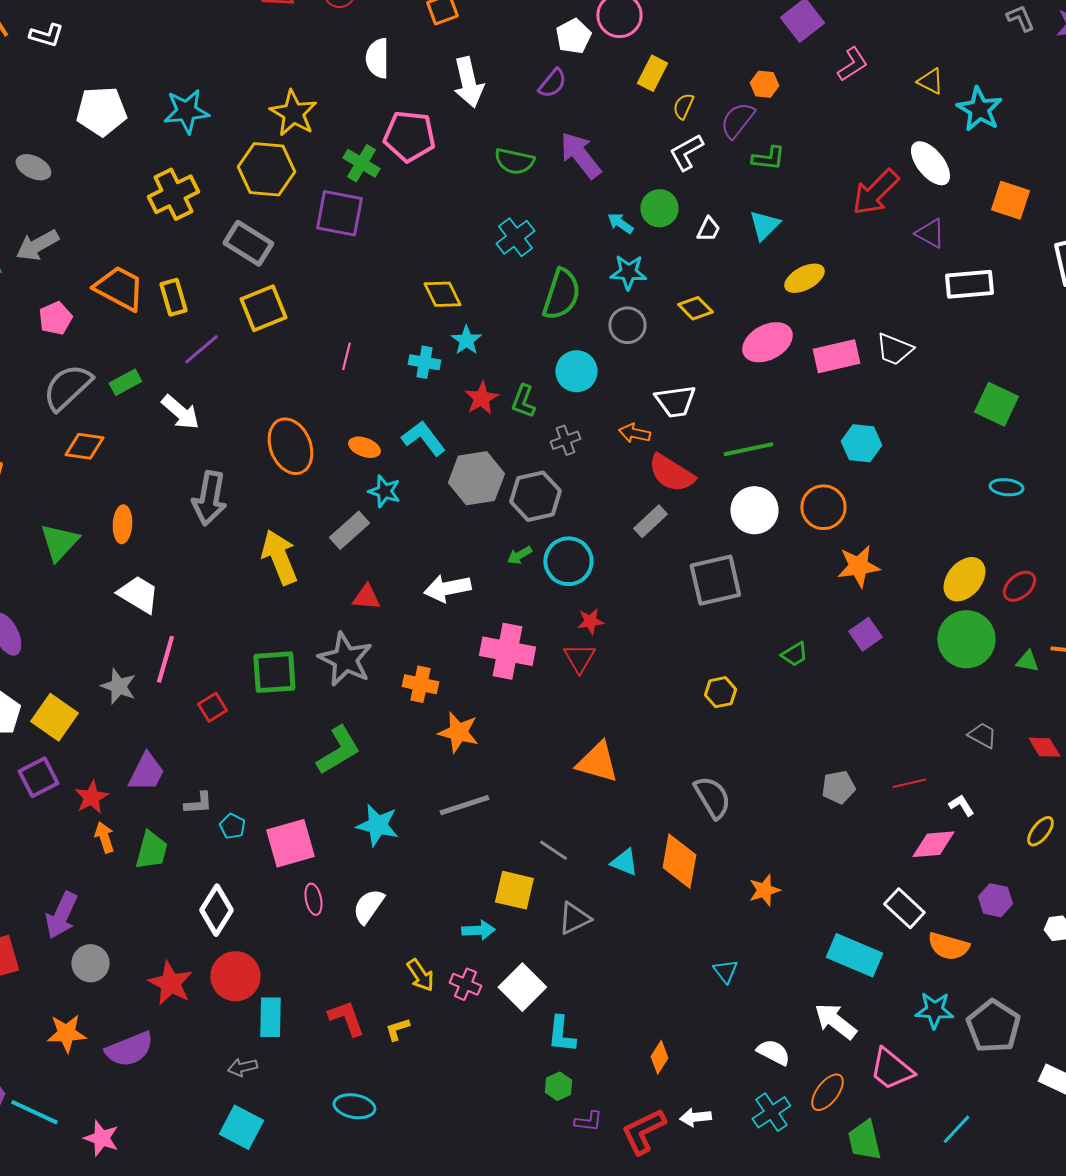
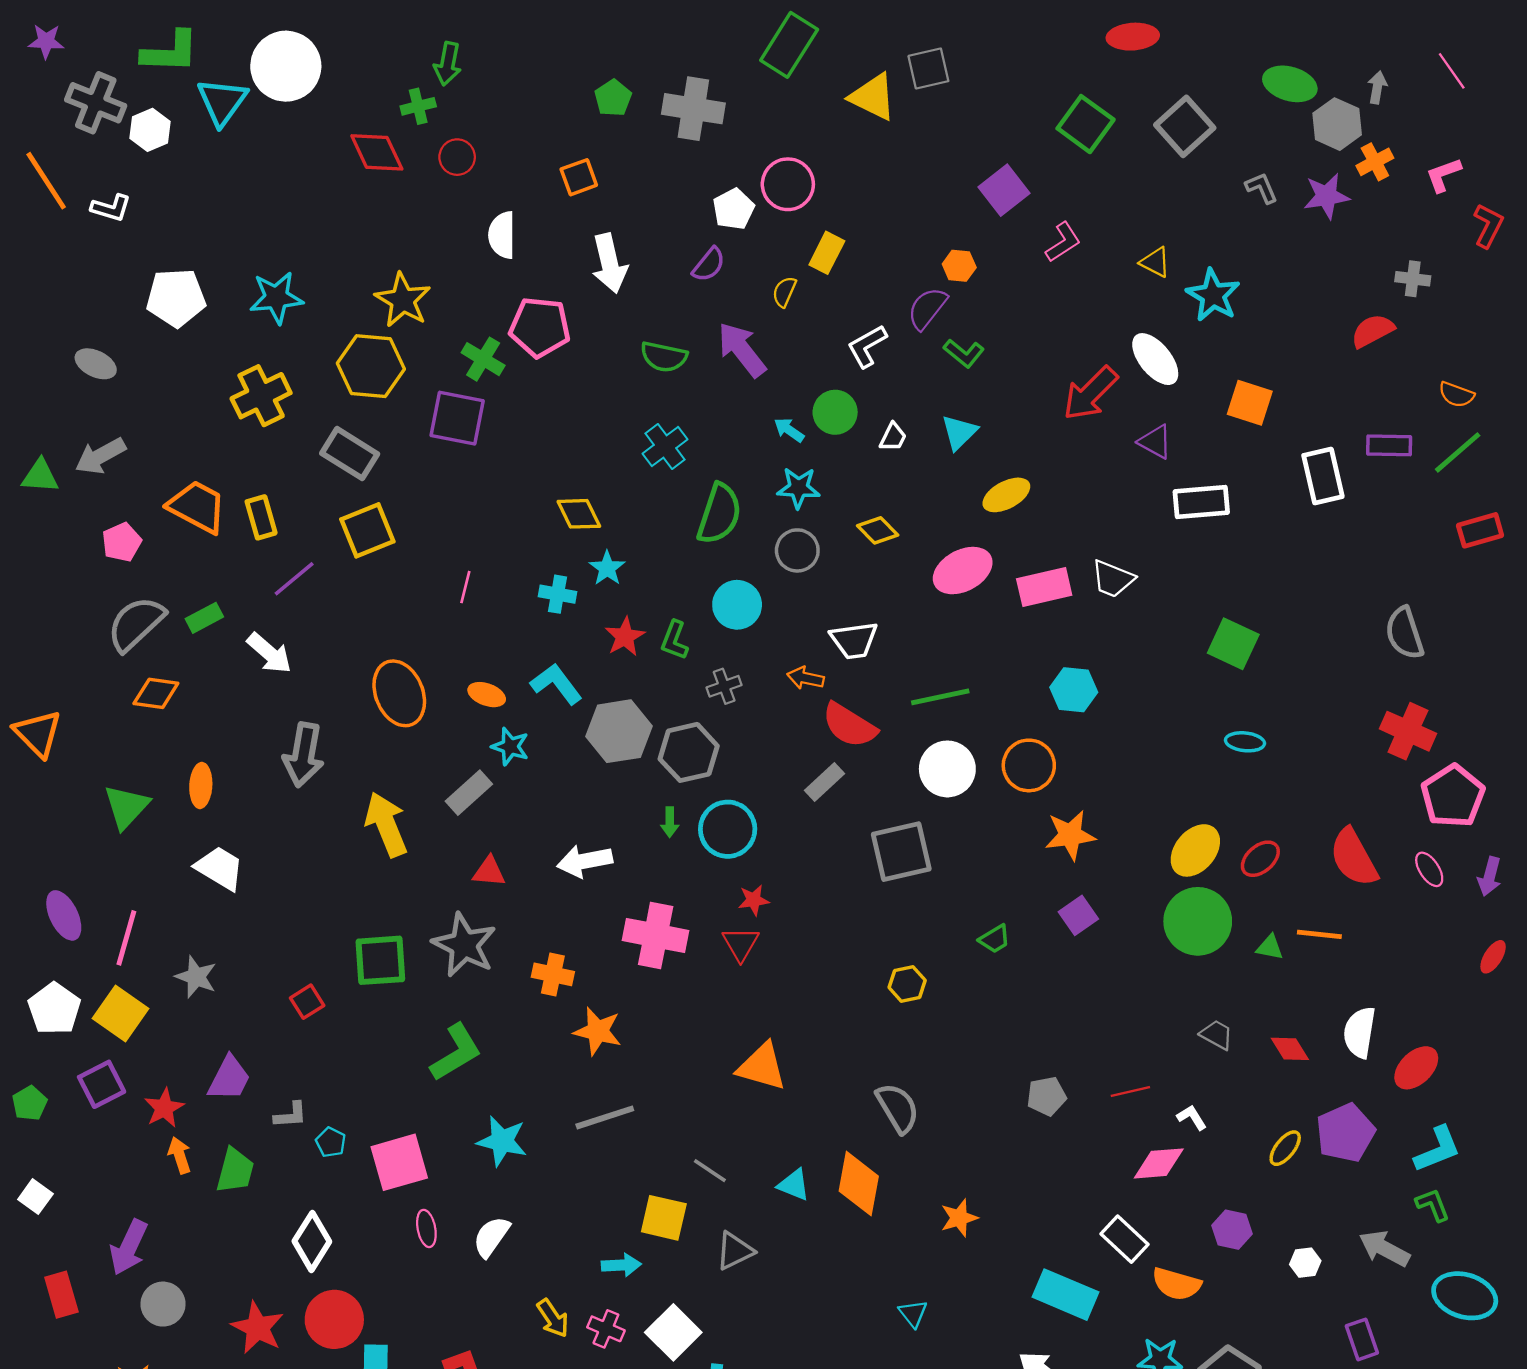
yellow semicircle: (683, 106) -> (784, 292), moved
green L-shape: (768, 158) -> (964, 353), turned 32
green arrow: (519, 555) -> (670, 822), turned -60
pink line: (165, 659) -> (126, 938), moved

